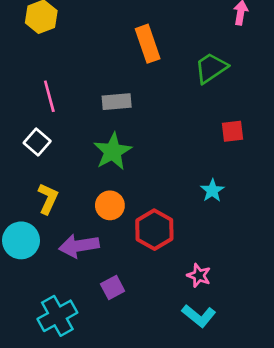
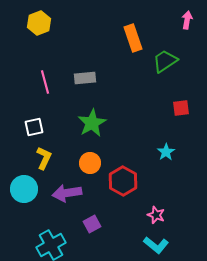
orange rectangle: (148, 44) -> (133, 38), moved
gray rectangle: (117, 102) -> (85, 78), moved
white square: (37, 142) -> (34, 127), moved, turned 36

